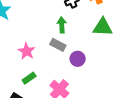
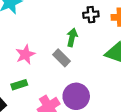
purple circle: (78, 59) -> (76, 96), moved, size x1.5

